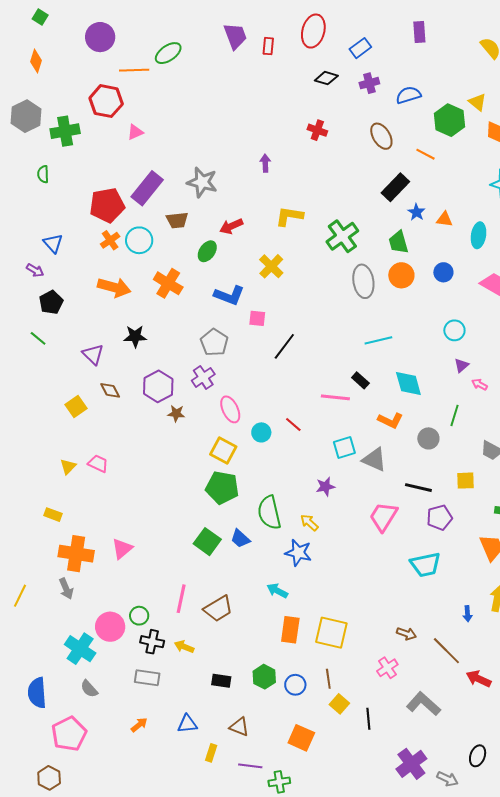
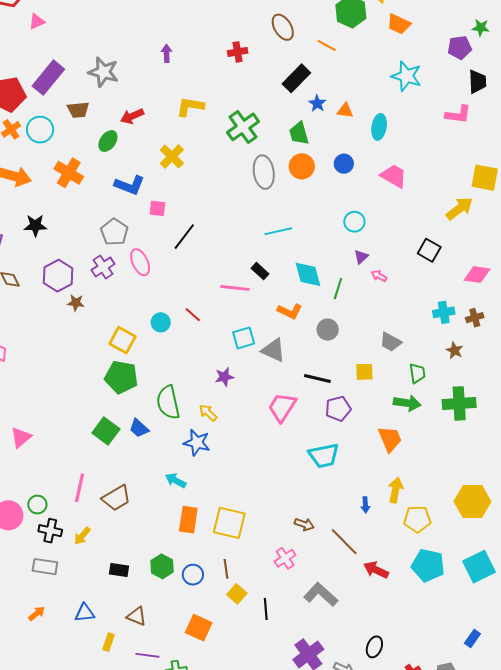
red cross: (317, 130) -> (238, 52), moved, turned -30
pink ellipse: (230, 409) -> (140, 262), moved
green line: (454, 415) -> (338, 289), moved
yellow arrow: (184, 647) -> (82, 536), turned -72

